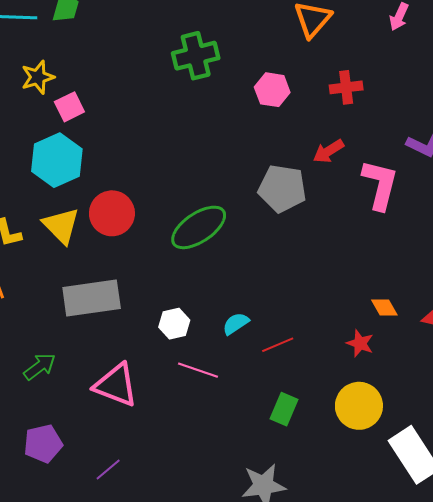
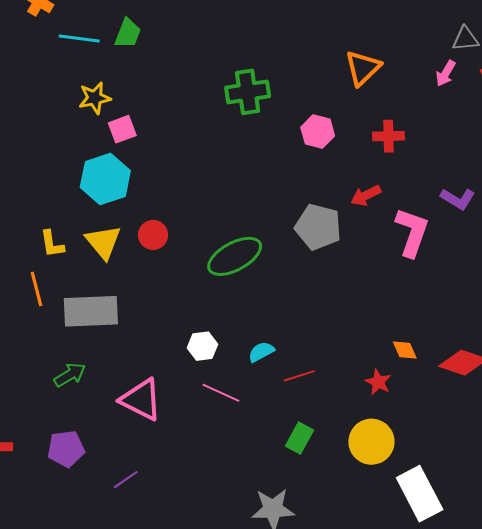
red circle: (112, 213) -> (153, 235), size x0.7
gray rectangle: (92, 298) -> (91, 311), moved

